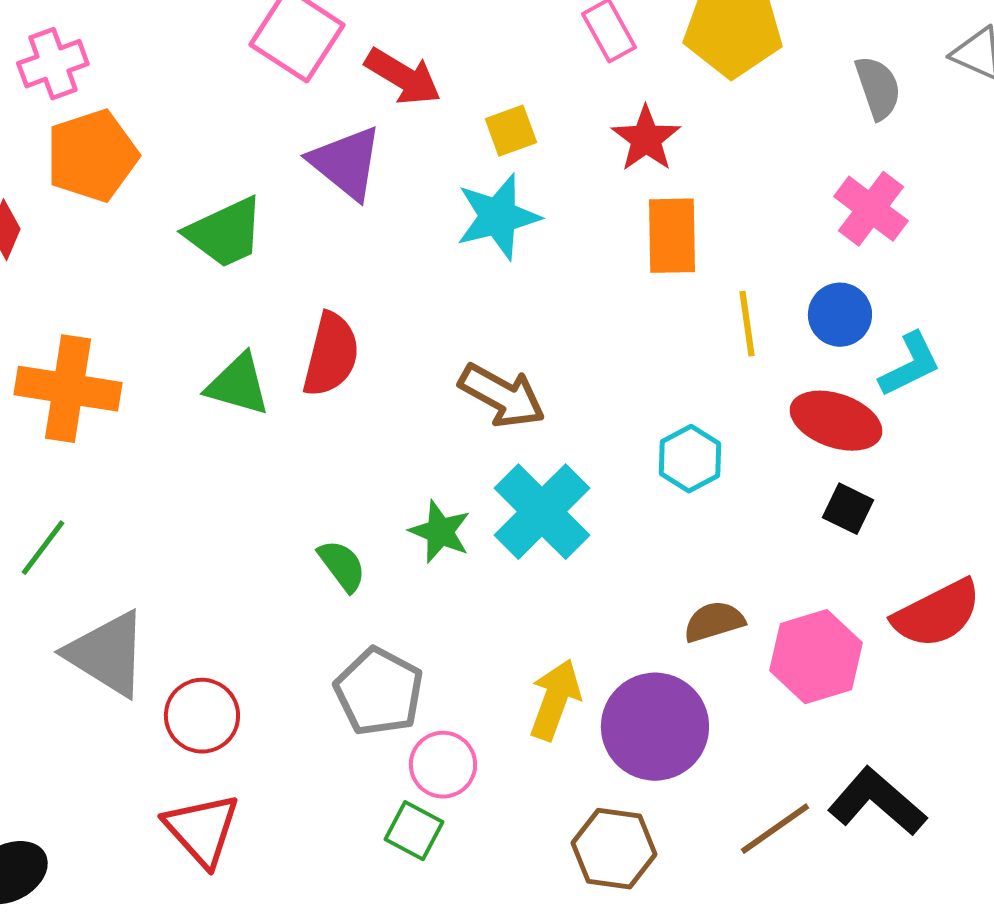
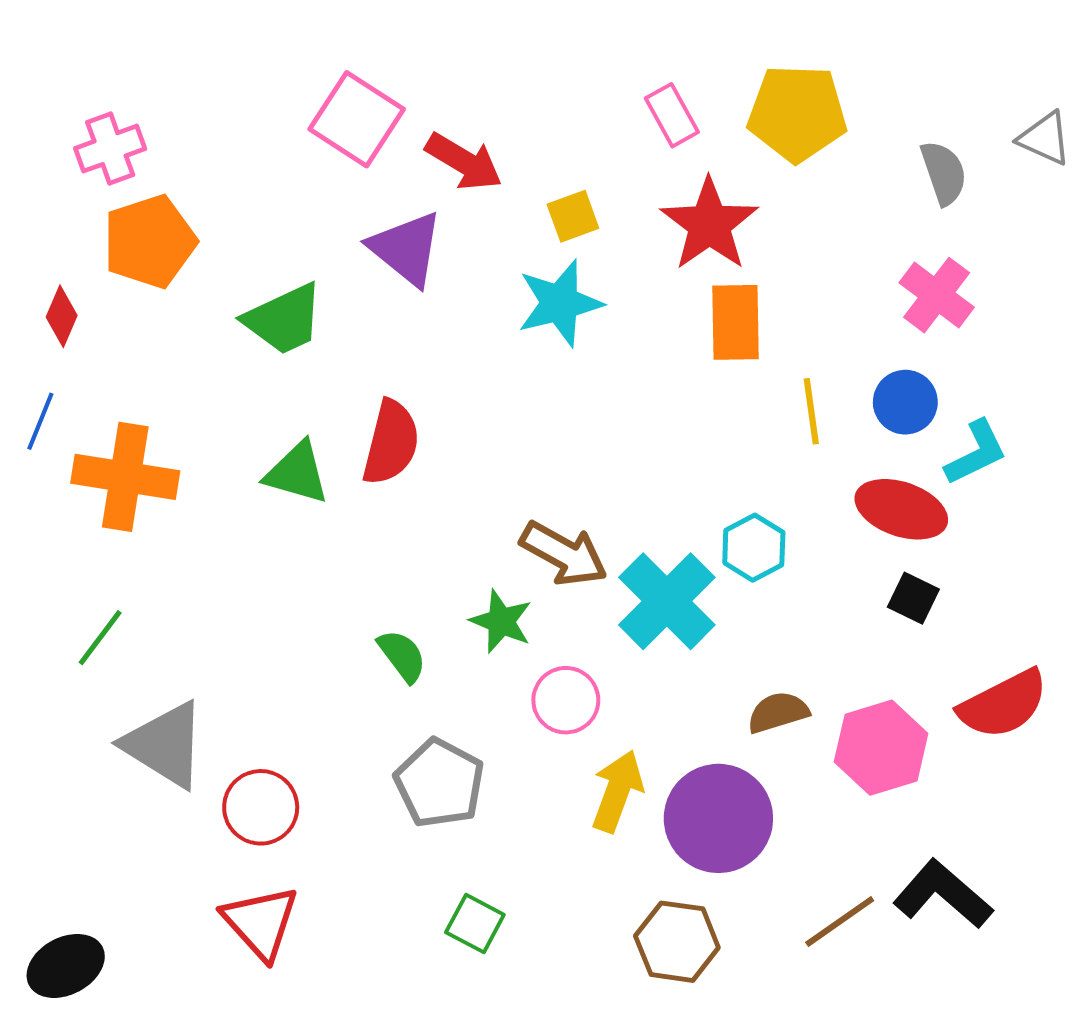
red star: (646, 139) -> (709, 224), size x1.4
brown arrow: (502, 396) -> (564, 554), moved
cyan cross: (542, 512) -> (667, 601), moved
pink circle: (443, 765) -> (566, 700), moved

